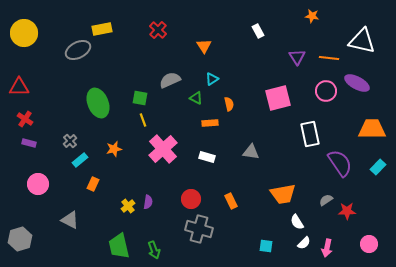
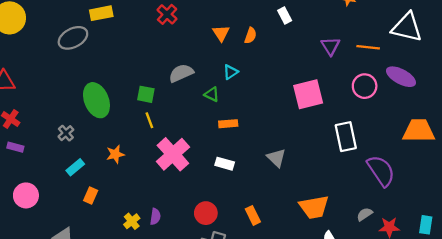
orange semicircle: (229, 104) -> (251, 36), moved, turned 32
gray cross: (70, 141) -> (66, 133), moved
gray triangle: (251, 152) -> (276, 158), turned 36
cyan rectangle: (378, 167) -> (426, 225), moved, turned -35

